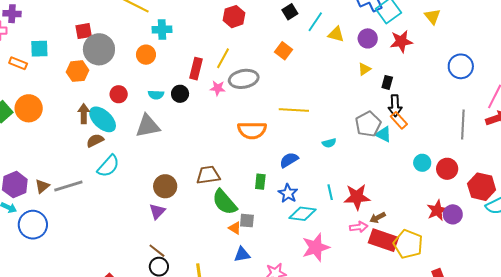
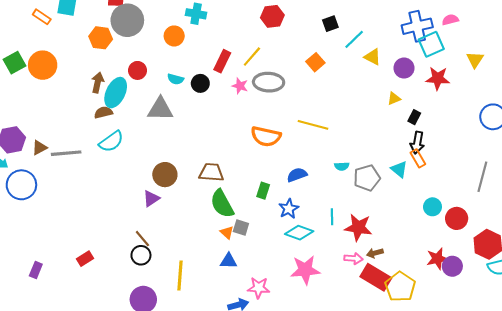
cyan ellipse: (103, 119) -> (116, 93), turned 60
gray pentagon: (368, 124) -> (367, 178), moved

